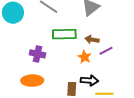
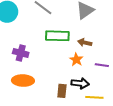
purple line: (106, 51) -> (102, 65), moved, turned 32
purple cross: (38, 54) -> (21, 53), moved

